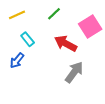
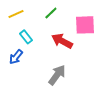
pink square: (90, 27) -> (85, 25), turned 30
gray arrow: (74, 72) -> (57, 75), moved

